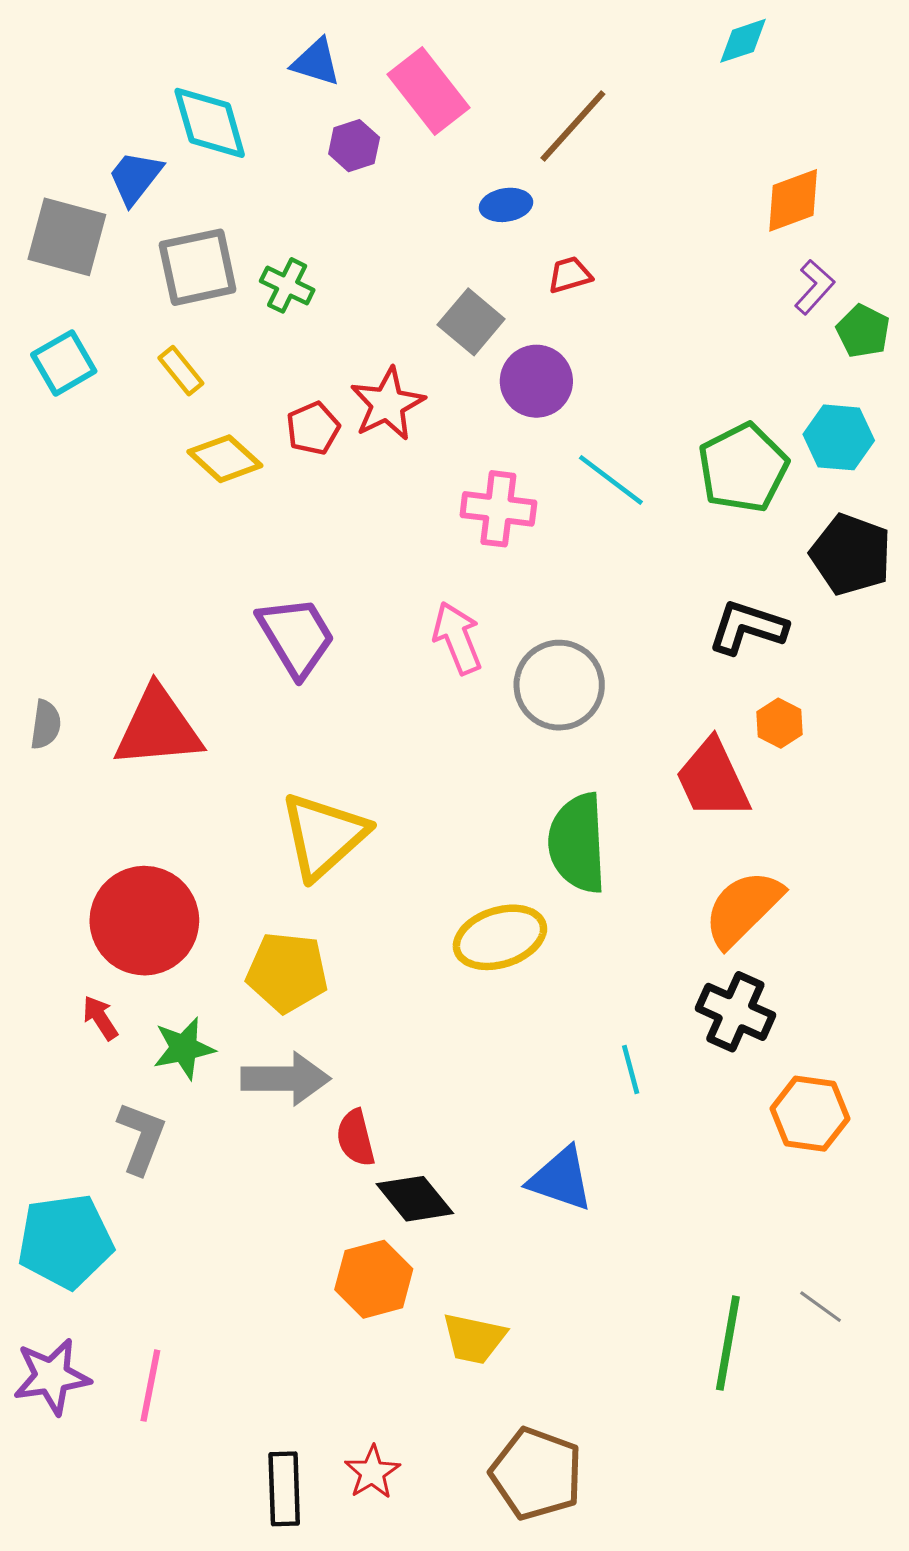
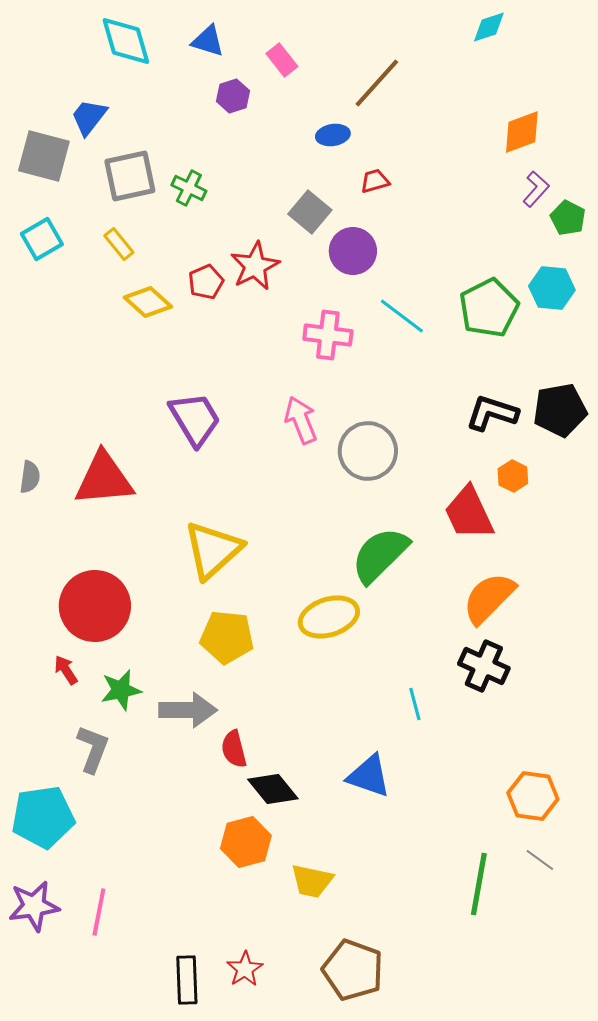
pink rectangle: (429, 91) -> (282, 60), size x0.6
cyan diamond: (210, 123) -> (126, 41), moved
black pentagon: (851, 554) -> (560, 410), moved, turned -30
green semicircle: (577, 843) -> (380, 555), turned 48
yellow pentagon: (287, 972) -> (227, 637), moved
orange hexagon: (810, 1114) -> (533, 796), moved

